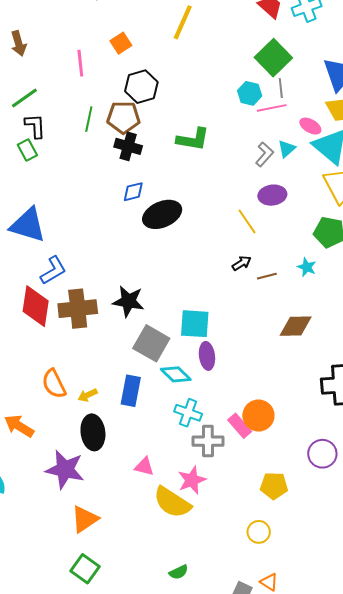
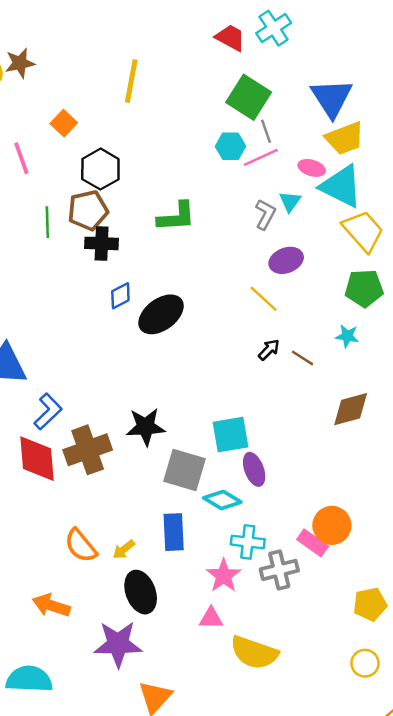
brown line: (267, 276) -> (303, 358), turned 60
pink star: (192, 480) -> (224, 576), moved

